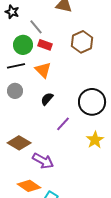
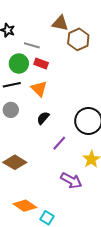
gray line: (36, 27) -> (32, 45), turned -35
brown hexagon: (82, 42) -> (78, 39), moved
purple arrow: (43, 161) -> (71, 180), moved

